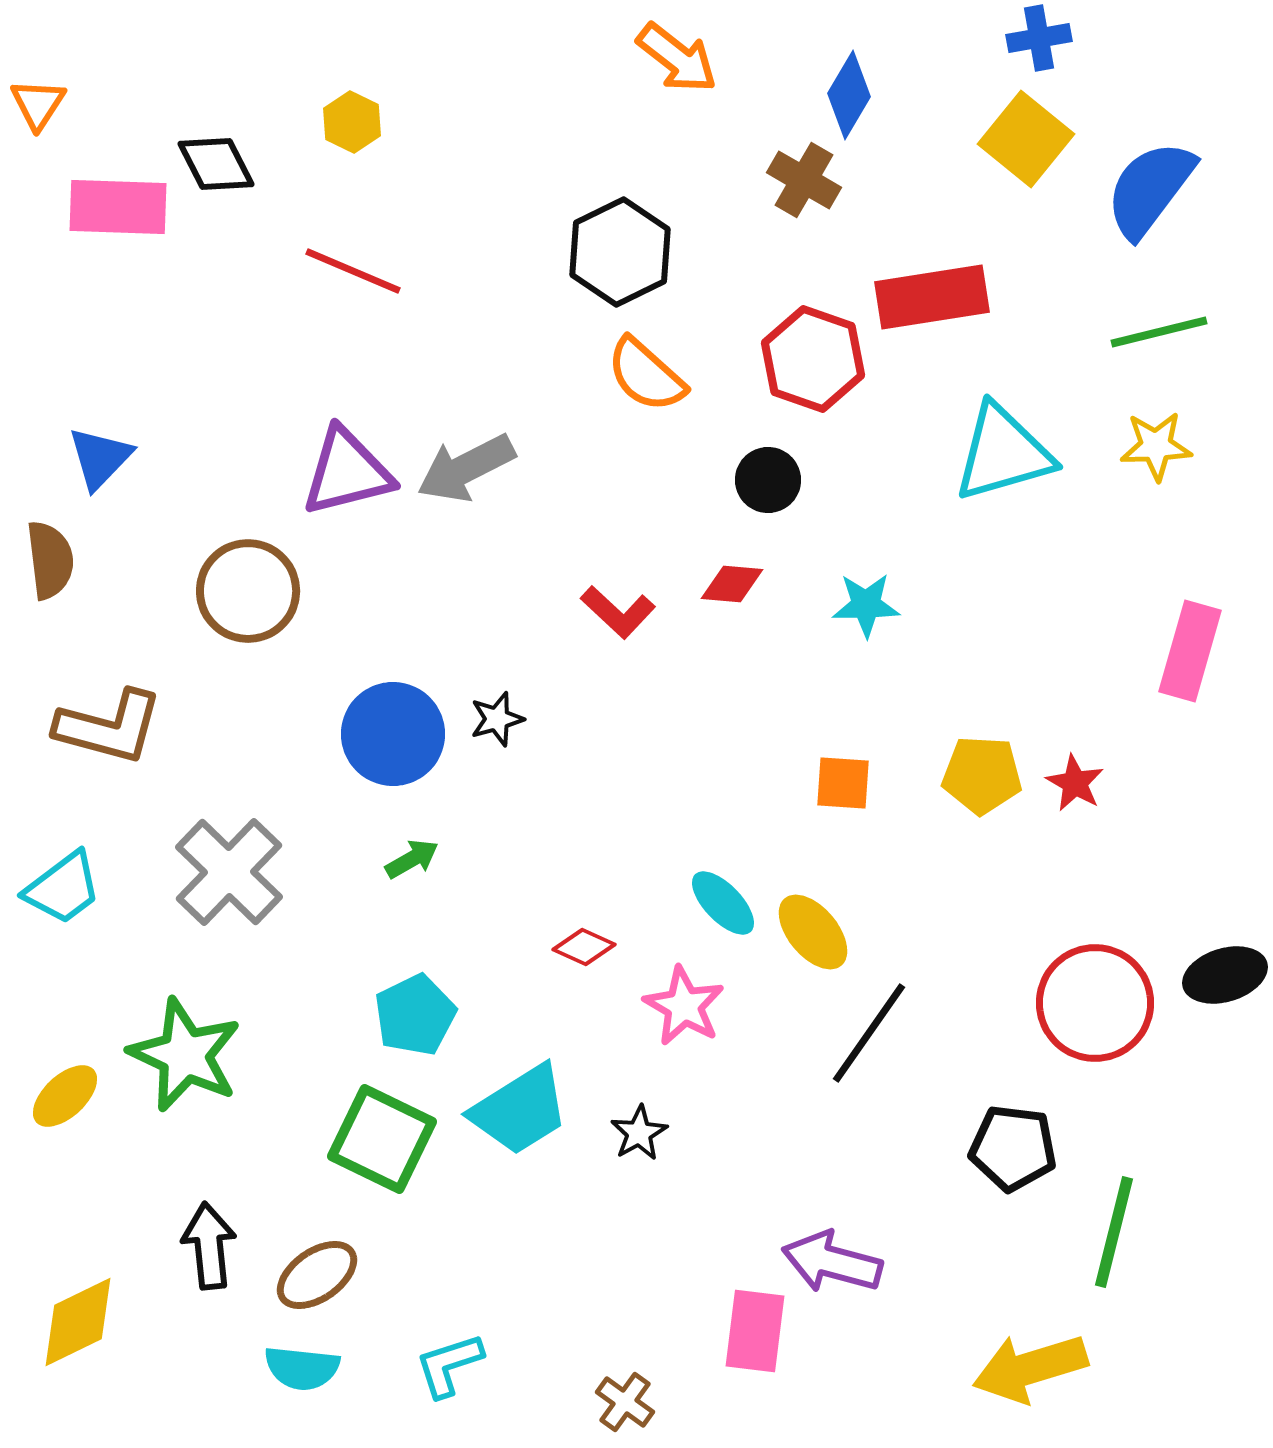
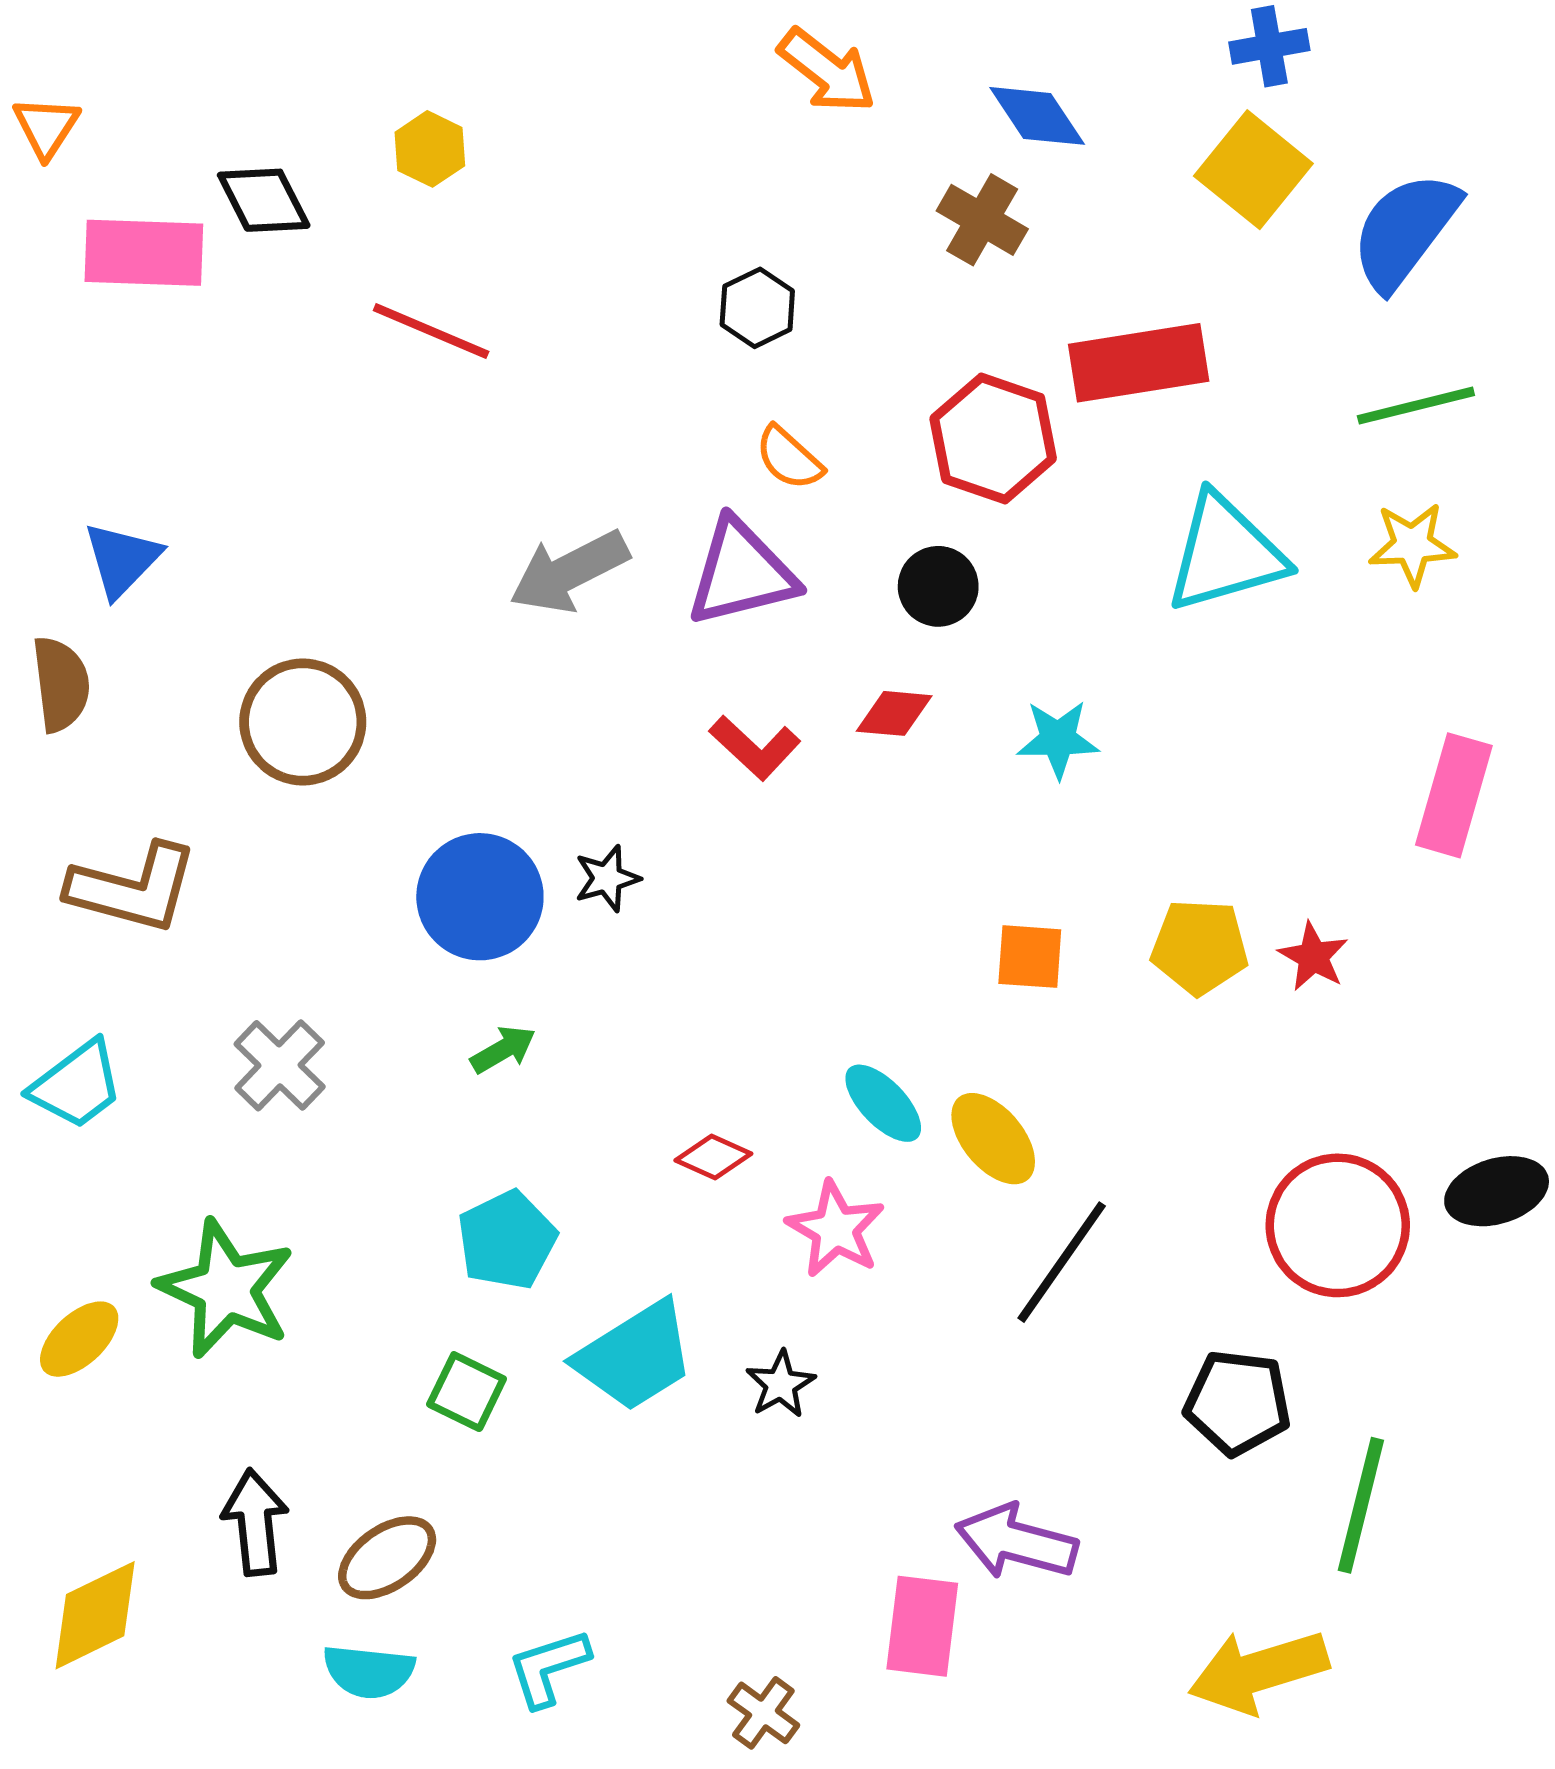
blue diamond: (849, 95) -> (1037, 116), turned -64
black hexagon: (620, 252) -> (757, 308), size x0.6
orange semicircle: (646, 375) -> (789, 458), size x0.7
purple triangle: (347, 472) -> (741, 573), moved
gray cross: (229, 872) -> (280, 1065), size x0.7
green square: (382, 1139) -> (467, 1392), size x0.6

